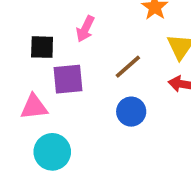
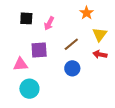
black square: (42, 47) -> (26, 18), moved

